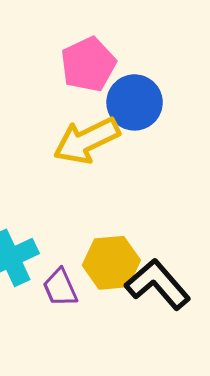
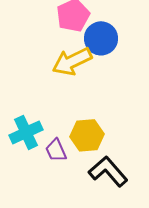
black L-shape: (158, 284) -> (108, 171), moved

